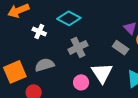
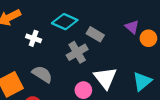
gray rectangle: (121, 48) -> (95, 34), moved
gray semicircle: (45, 65) -> (42, 74), turned 54

